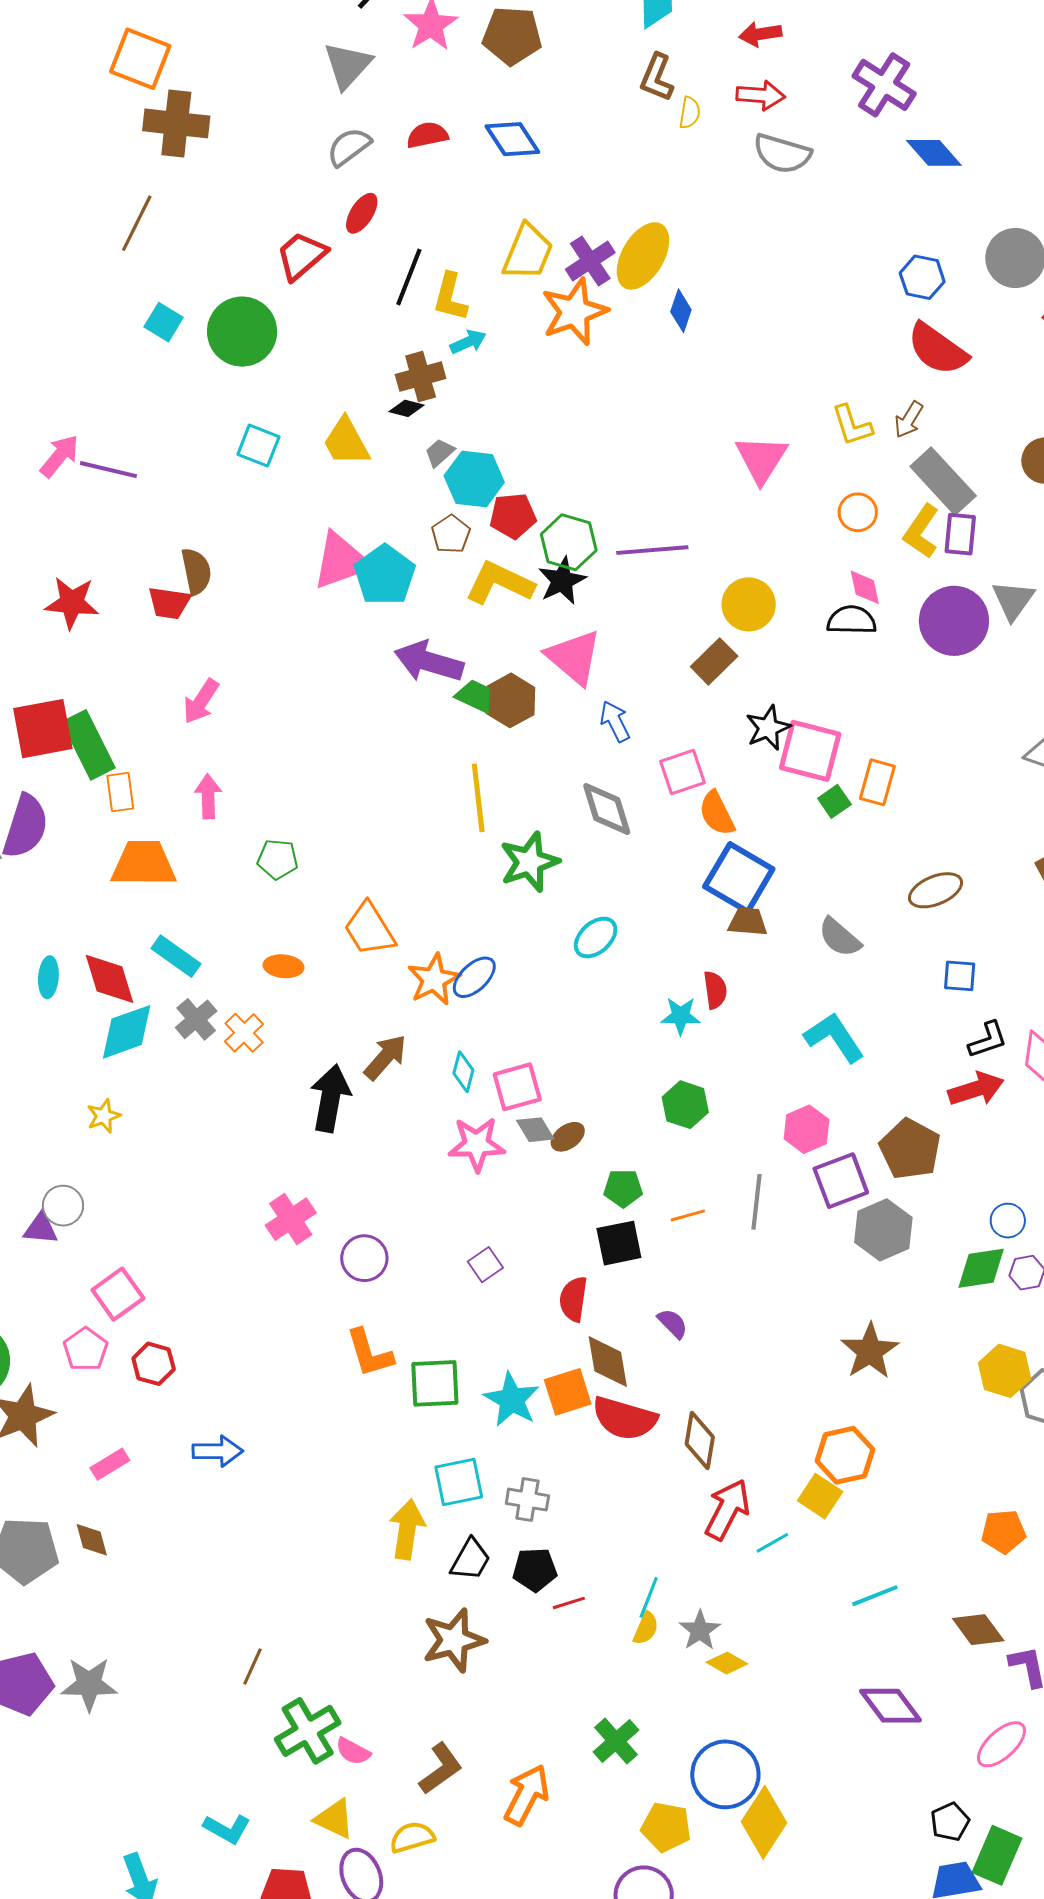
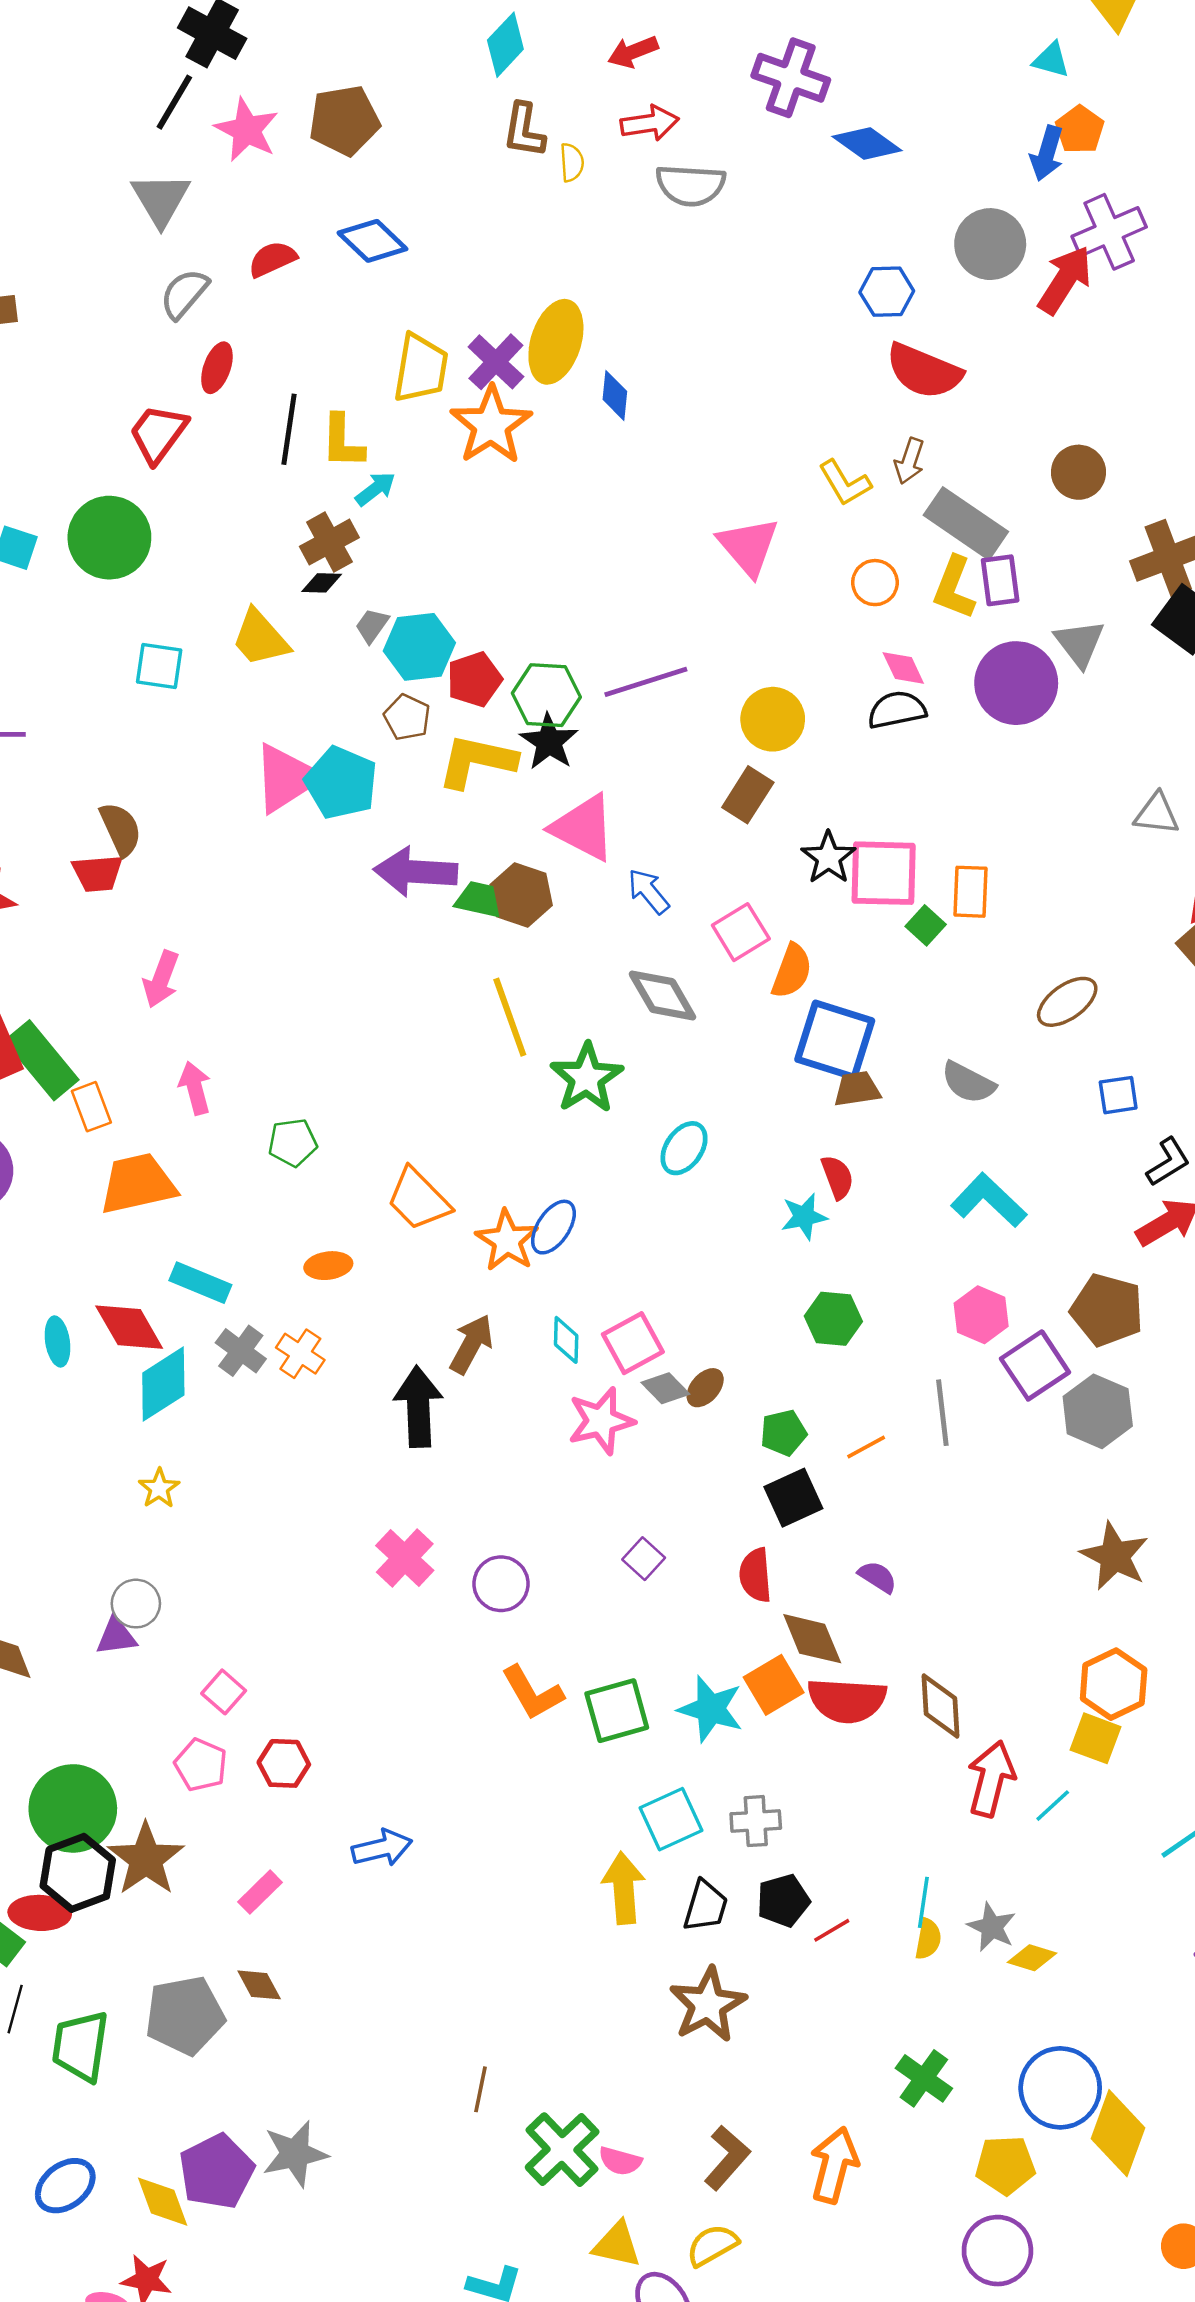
orange semicircle: (717, 813) -> (792, 971), turned -120
pink square: (118, 1294) -> (224, 1692), size x0.7

